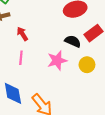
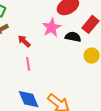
pink star: (57, 60) -> (52, 28), moved

